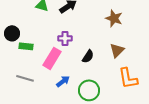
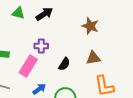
brown triangle: (117, 50) -> (93, 58), turned 35

